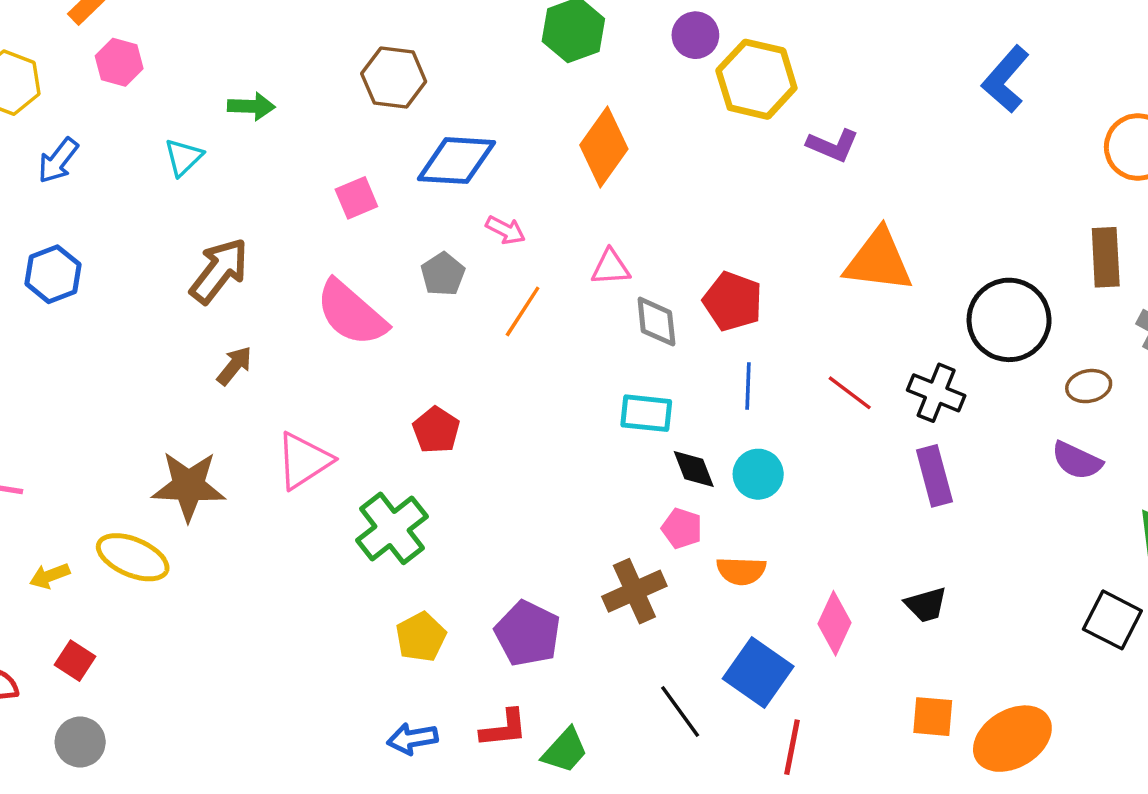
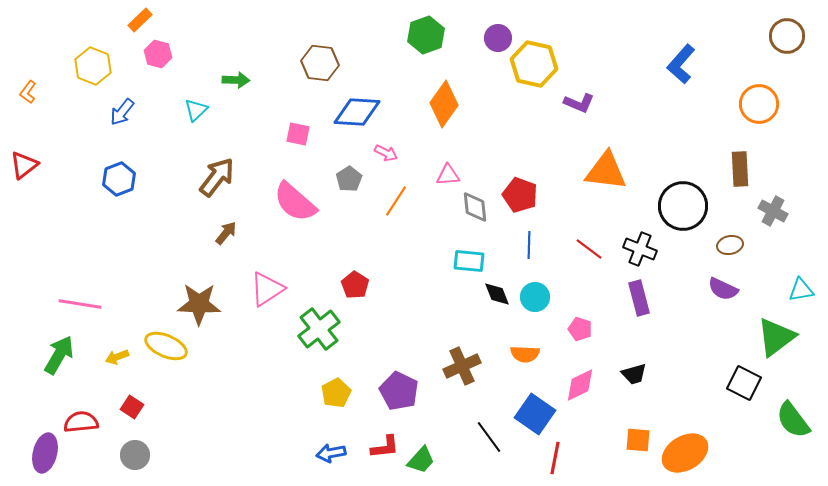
pink square: (356, 198) -> (298, 134), turned 35
red pentagon: (436, 430) -> (355, 285), moved
pink pentagon: (682, 528) -> (580, 329), moved
pink diamond: (834, 623) -> (580, 385), turned 39

